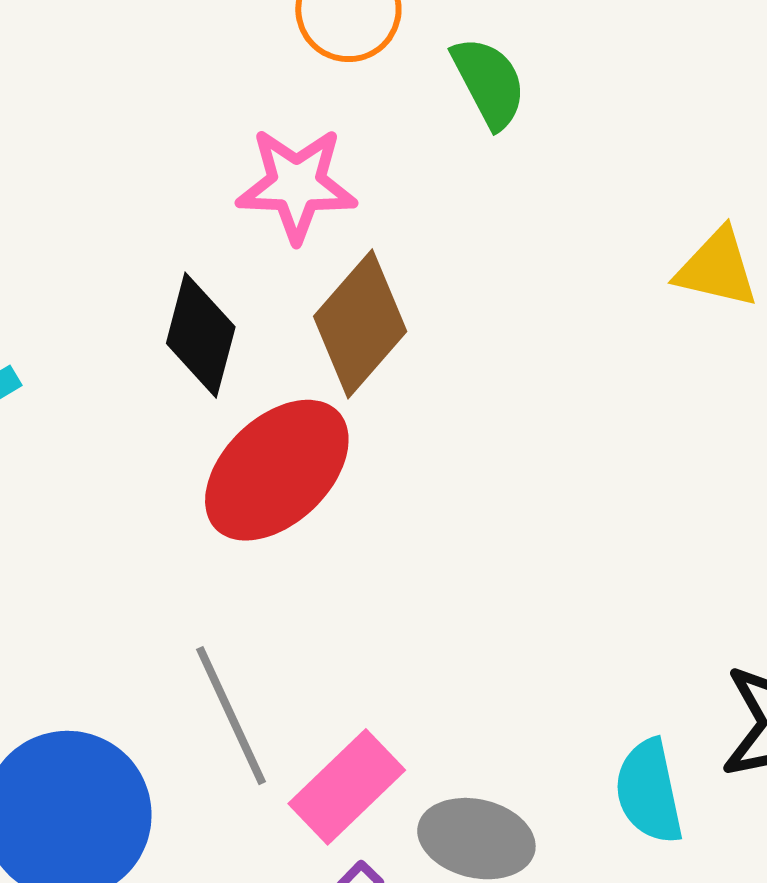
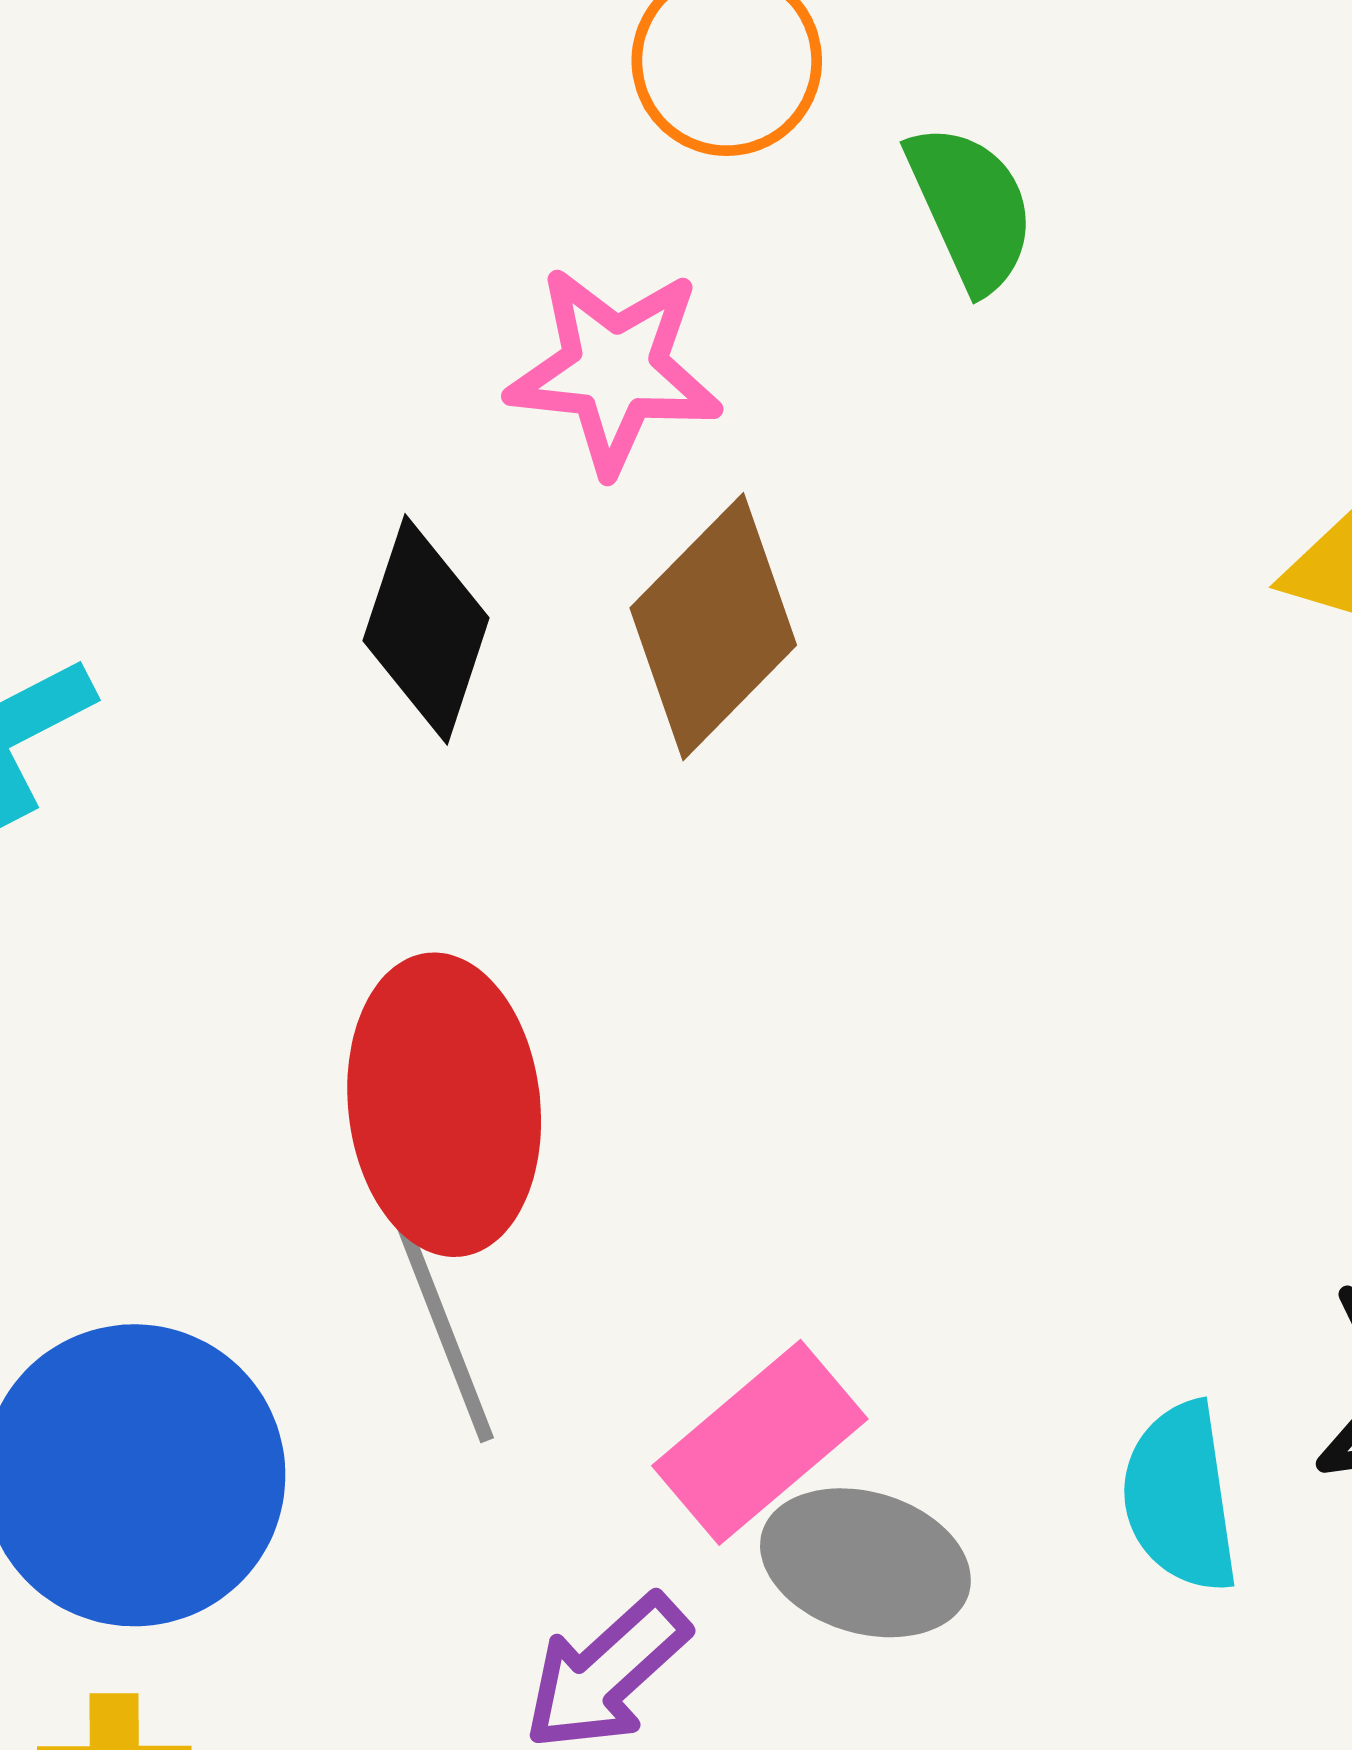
red ellipse: (277, 470) -> (444, 1105), moved, turned -56
pink rectangle: (347, 787) -> (760, 1442), moved

